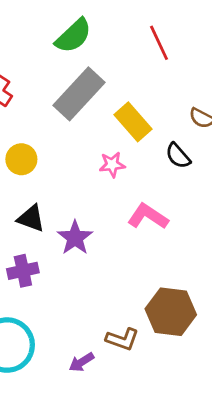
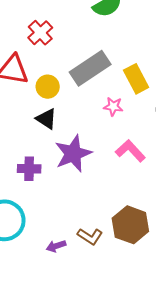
gray rectangle: (79, 94) -> (90, 68), moved
black triangle: (31, 218) -> (46, 119), moved
purple star: (75, 238) -> (73, 154), size x1.4

